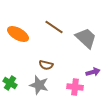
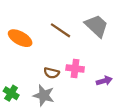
gray trapezoid: (86, 38) -> (96, 26), moved
pink cross: (75, 87) -> (75, 68), moved

